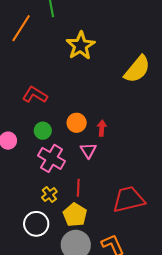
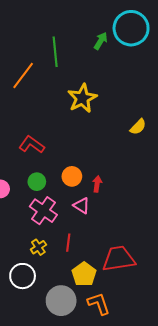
yellow semicircle: (137, 69) -> (138, 127), size x0.6
pink triangle: (88, 150) -> (82, 206), turned -30
yellow pentagon: (75, 215) -> (84, 274), moved

